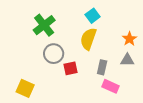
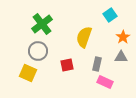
cyan square: (93, 16) -> (110, 15), moved
gray circle: (54, 54) -> (38, 51), moved
yellow square: (25, 88) -> (28, 73), moved

